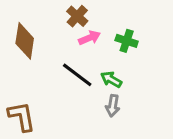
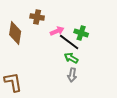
brown cross: (77, 16) -> (37, 17), moved, turned -32
black line: (77, 75) -> (69, 42), moved

